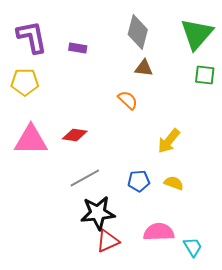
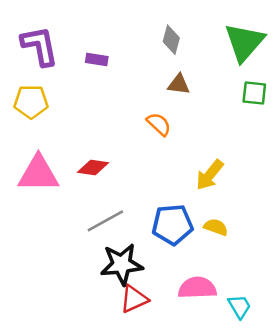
gray diamond: (138, 32) -> (171, 40), size x0.7
blue pentagon: (139, 181) -> (172, 225), size x1.5

